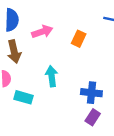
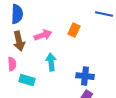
pink arrow: (42, 32) -> (43, 35), moved

